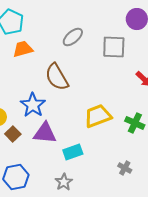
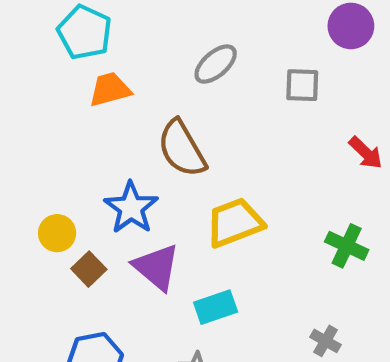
gray square: (114, 47) -> (302, 85), size x0.7
yellow trapezoid: (98, 116) -> (235, 223), moved
purple triangle: (45, 133) -> (156, 267), turned 35

